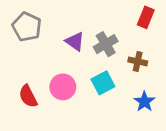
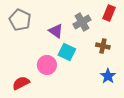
gray cross: (106, 44) -> (82, 22), moved
cyan square: (103, 83) -> (67, 52), moved, turned -36
red semicircle: (28, 96) -> (21, 83), moved, turned 90

